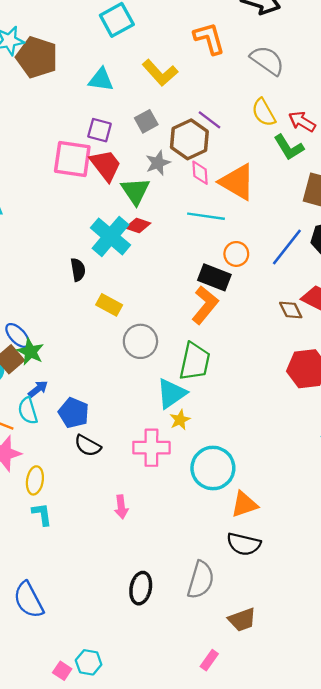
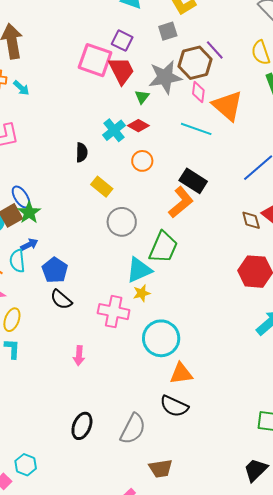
gray square: (146, 121) -> (168, 31), moved
gray star: (158, 163) -> (165, 77), size x1.6
green triangle: (135, 191) -> (142, 97), size x0.6
cyan cross: (111, 236) -> (114, 130), size x0.7
orange circle: (236, 254) -> (142, 161), moved
cyan hexagon: (89, 662) -> (26, 465), moved

